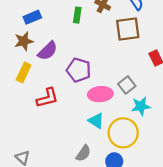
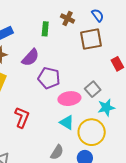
purple semicircle: (48, 51) -> (30, 58), moved
red L-shape: (47, 98) -> (22, 117), moved, turned -50

